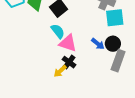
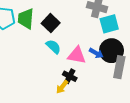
pink triangle: (68, 43) -> (77, 55), moved
black circle: (113, 44) -> (111, 51), size x1.5

